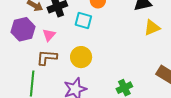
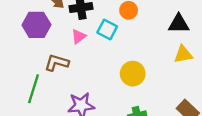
pink triangle: (49, 35) -> (79, 36), moved
yellow circle: (81, 57) -> (133, 74), moved

